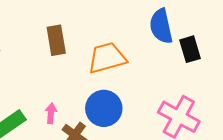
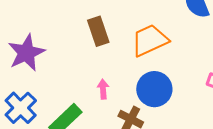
pink arrow: (51, 113) -> (103, 89), moved

